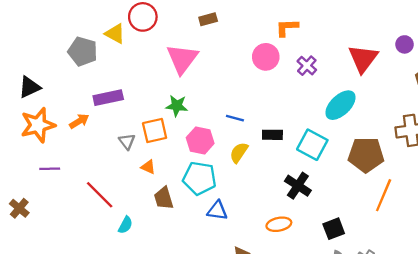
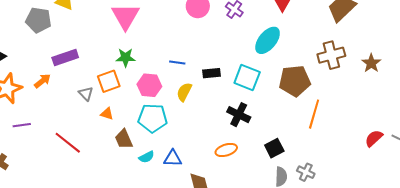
blue triangle: (217, 211) -> (173, 158), moved
cyan semicircle: (125, 225) -> (146, 157), moved, turned 42

